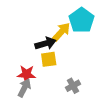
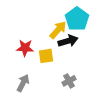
black arrow: (45, 43) -> (68, 41), moved
red star: (26, 74) -> (25, 48), moved

